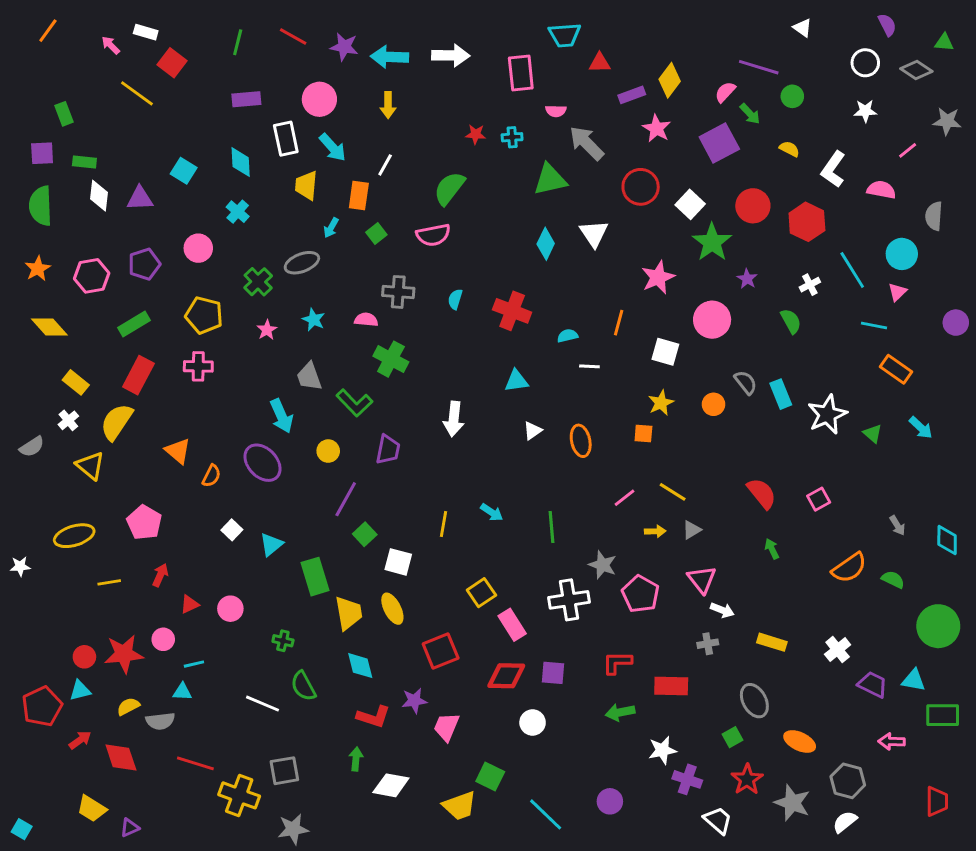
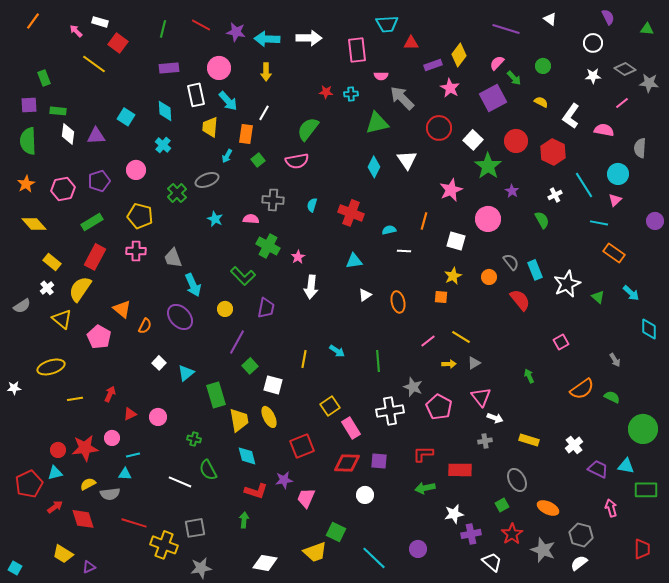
purple line: (759, 67) -> (506, 29), moved
gray diamond: (916, 70) -> (625, 69), moved
pink star: (267, 330) -> (298, 257), moved
gray trapezoid: (309, 377) -> (173, 258), moved
red semicircle: (762, 493) -> (520, 300), moved
pink pentagon: (144, 523) -> (99, 337), moved
cyan diamond: (947, 540) -> (649, 329), moved
pink arrow: (892, 741) -> (611, 508), turned 72
purple cross: (687, 779) -> (471, 534), turned -30
white diamond: (391, 785) -> (265, 563), moved

